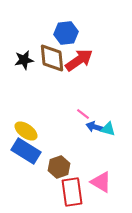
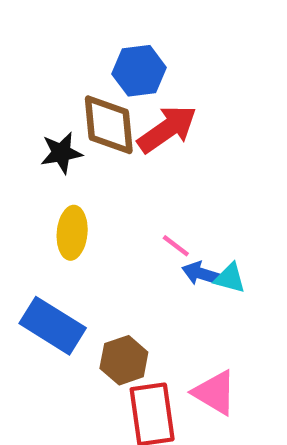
black star: (24, 60) -> (61, 153), moved
yellow ellipse: (26, 131) -> (72, 233), moved, turned 60

